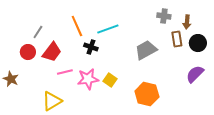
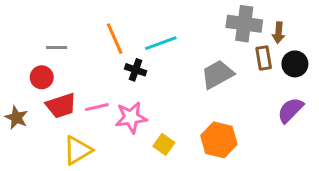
gray cross: (164, 16) -> (244, 24), size x1.6
gray line: (38, 32) -> (57, 48), turned 56
red trapezoid: (52, 52) -> (61, 106), moved, turned 35
yellow square: (110, 80) -> (164, 144), moved

